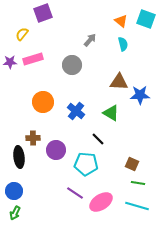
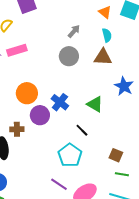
gray circle: (72, 65) -> (69, 56), moved
brown triangle: (119, 82) -> (103, 57), moved
blue star: (140, 95) -> (124, 86), turned 30
purple circle: (56, 150) -> (40, 115), moved
cyan pentagon: (86, 164) -> (70, 155), turned 30

